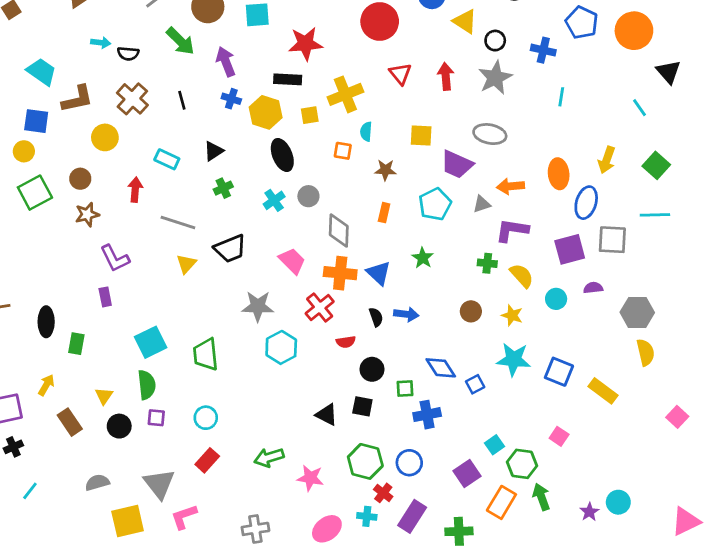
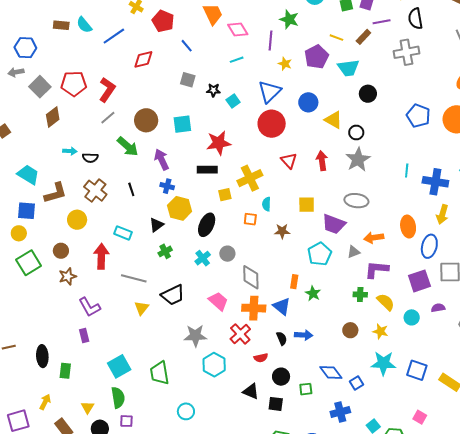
blue cross: (543, 50) -> (435, 182), moved, size x1.4
yellow hexagon: (266, 112) -> (180, 208), moved
black ellipse: (282, 155) -> (207, 225), turned 50
red arrow: (135, 190) -> (101, 256), size x1.4
orange rectangle: (384, 213) -> (294, 282), moved
black triangle: (327, 415) -> (251, 391), moved
blue cross: (427, 415) -> (340, 412), moved
cyan circle: (206, 418) -> (186, 411), moved

